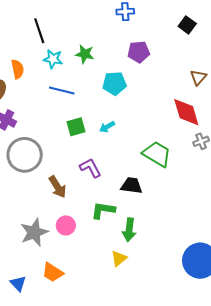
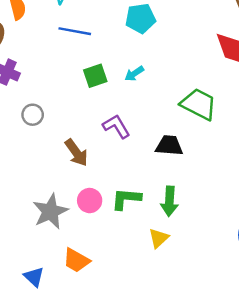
gray circle: (25, 155) -> (33, 115), size x0.5
green L-shape: (103, 210) -> (126, 199), moved

